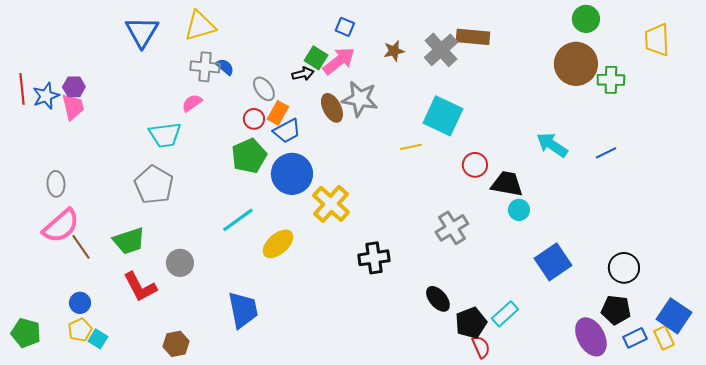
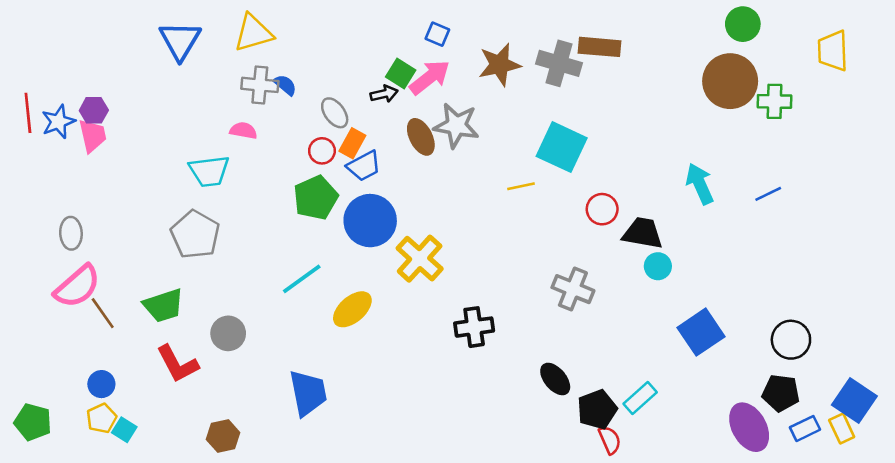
gray cross: (441, 50) -> (559, 63), turned -32
brown star: (394, 51) -> (499, 65), size x1.6
pink semicircle: (192, 103) -> (243, 131), turned 45
cyan arrow: (552, 145) -> (700, 184), turned 32
gray cross: (452, 228) -> (573, 289), turned -36

